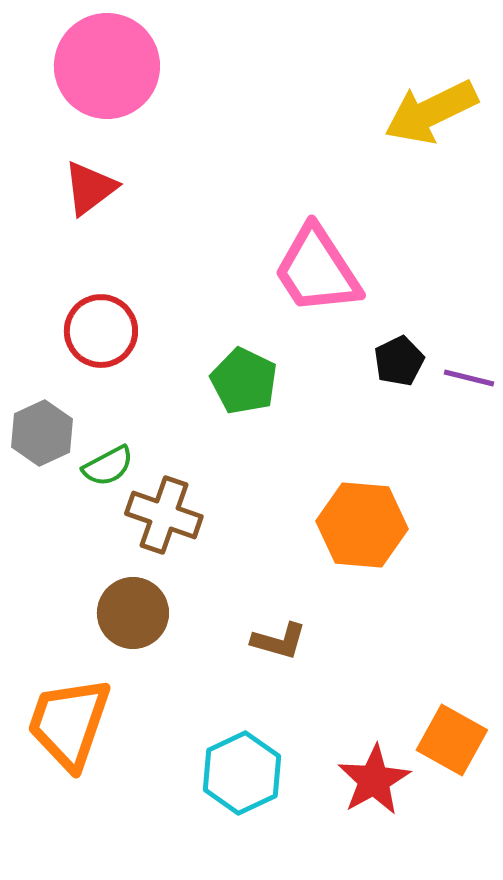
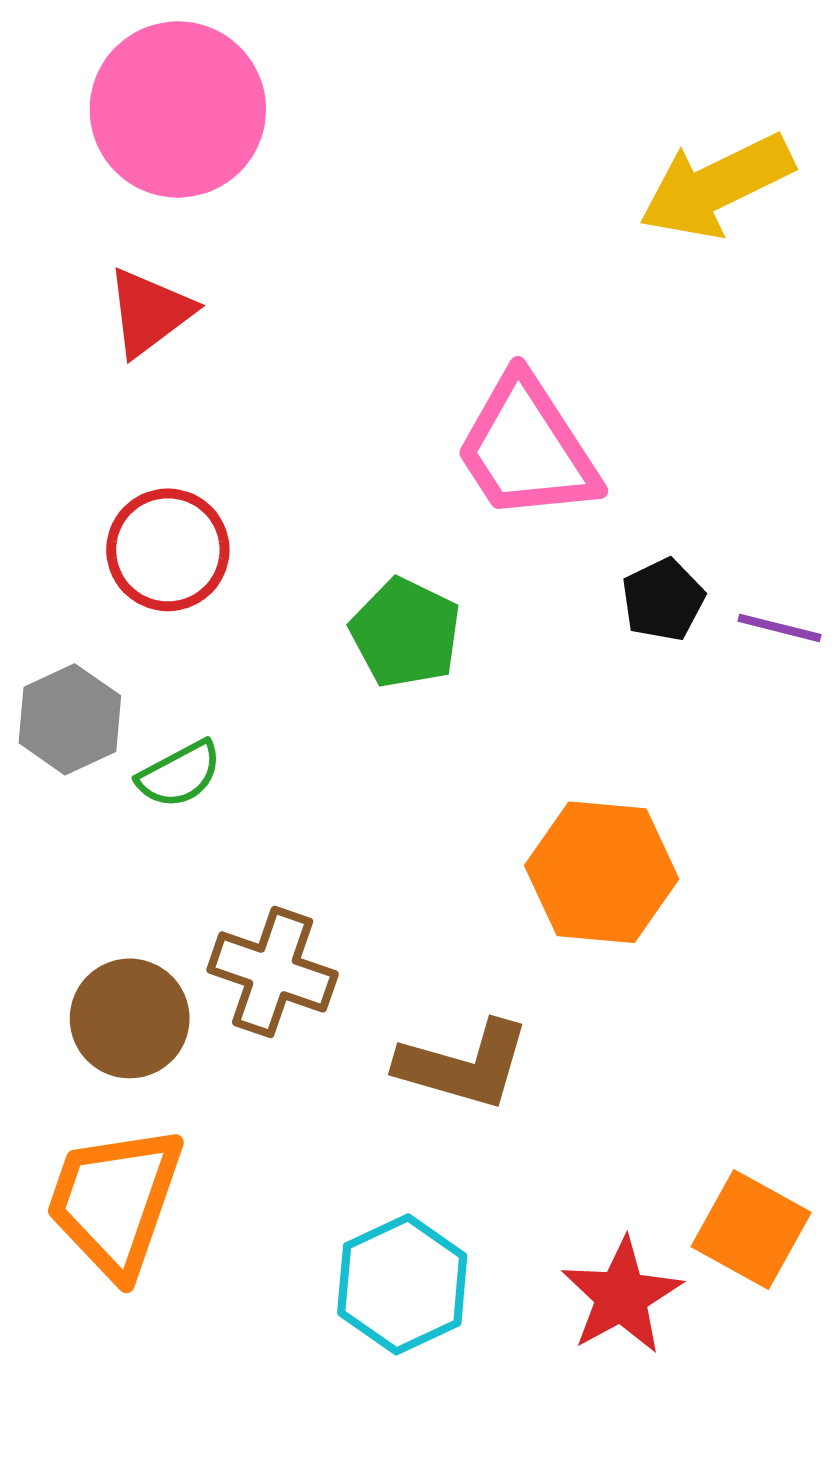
brown cross: (164, 515) -> (273, 972), moved
brown circle: (133, 613) -> (130, 1018), moved
brown L-shape: (279, 641) -> (464, 1065), size x1.5

